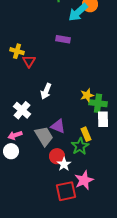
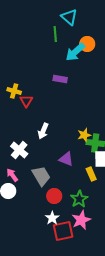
purple triangle: (58, 126) -> (66, 159), moved
yellow rectangle: (86, 134) -> (91, 174), moved
pink arrow: (15, 135) -> (12, 175), turned 72
green star: (80, 146) -> (79, 199), moved
white star: (64, 164) -> (52, 218), moved

